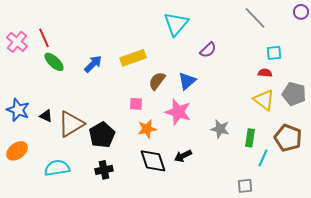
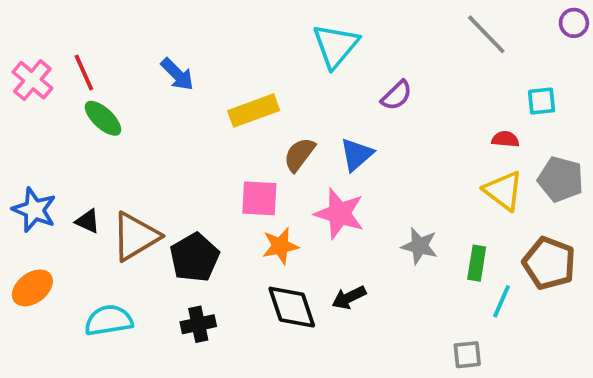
cyan square: (274, 53) -> (542, 101), moved
blue arrow: (93, 64) -> (177, 74), moved, turned 90
pink square: (136, 104) -> (259, 198), size x1.5

